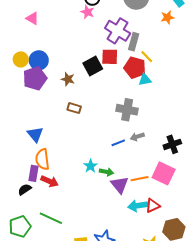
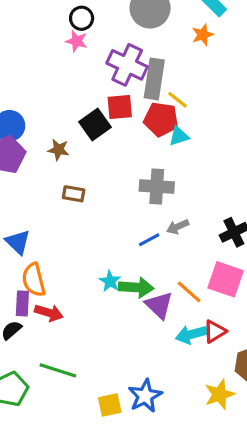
gray rectangle: (134, 42) -> (154, 79), size x1.4
green arrow: (107, 172) -> (136, 287), size x1.5
orange line: (140, 179) -> (189, 292), turned 60

